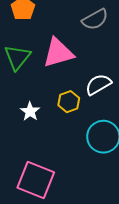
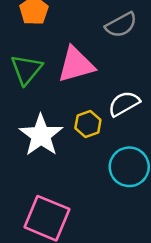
white star: (30, 111) -> (41, 135), size x1.8

